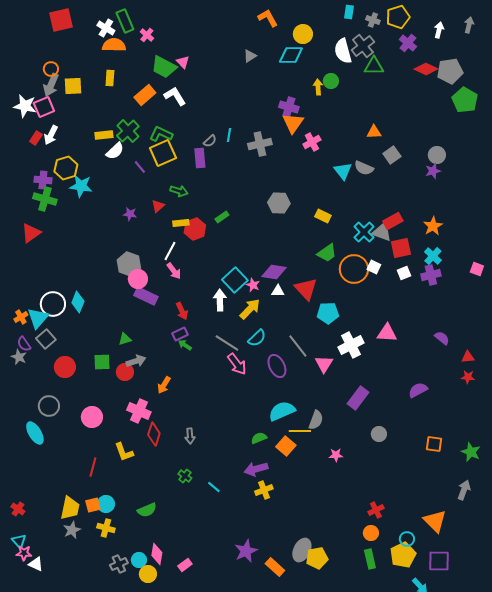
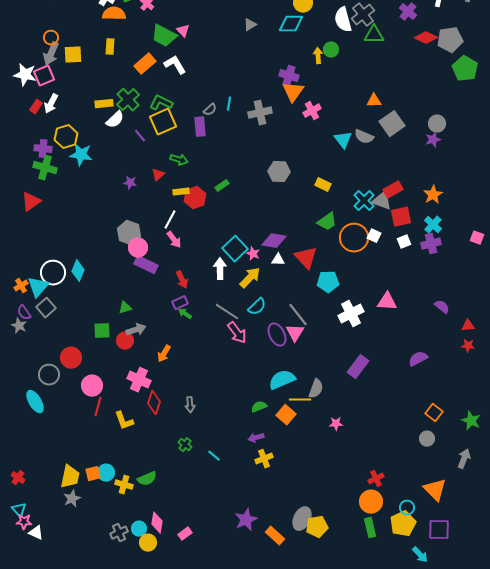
gray square: (392, 155) -> (392, 124), size x1.4
pink triangle: (324, 364) -> (295, 333), moved
red circle: (65, 367) -> (71, 358), moved
gray circle: (379, 434) -> (427, 439), moved
orange square: (434, 444) -> (434, 413), turned 30
red line: (93, 467) -> (98, 407), moved
purple arrow: (256, 469) -> (256, 438), size x0.7
yellow cross: (106, 528) -> (124, 485), moved
orange circle: (371, 533) -> (371, 502), size x1.5

